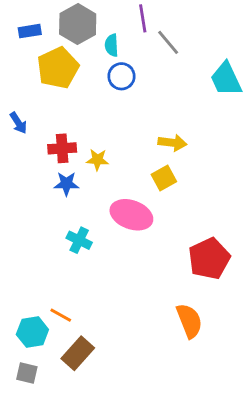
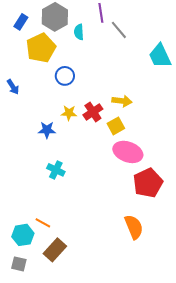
blue rectangle: (30, 31) -> (21, 22), turned -49
blue circle: (122, 76) -> (65, 76), moved
red cross: (62, 148) -> (93, 112), moved, turned -30
pink ellipse: (131, 215) -> (128, 152), moved

